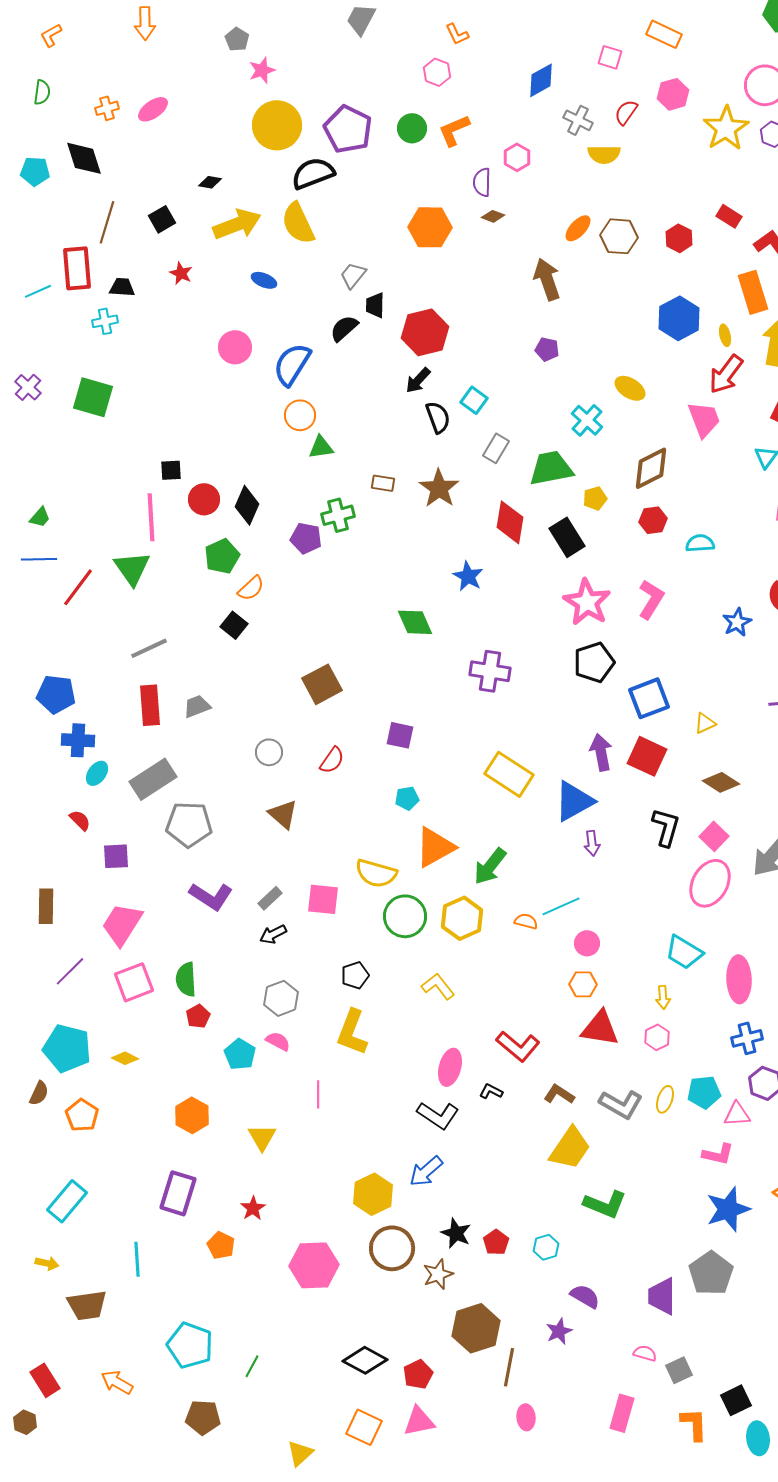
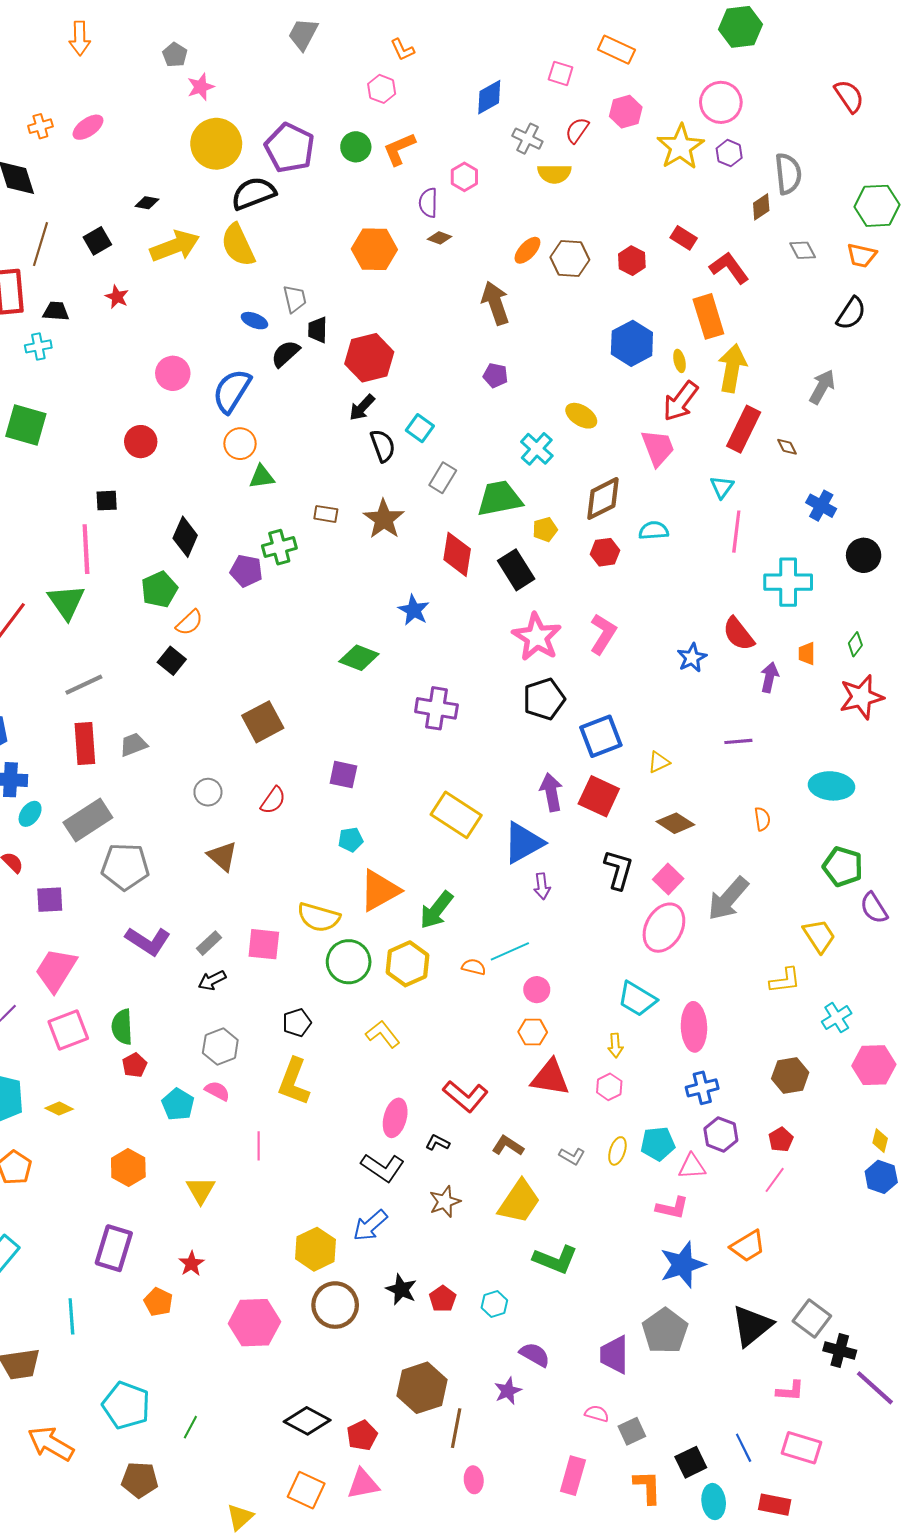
gray trapezoid: (353, 275) -> (295, 299), turned 128
blue ellipse: (264, 280) -> (254, 321), moved
red circle: (204, 499) -> (141, 442), moved
cyan semicircle: (700, 543) -> (654, 530), moved
green diamond: (415, 622) -> (359, 658), turned -45
gray L-shape: (621, 1104) -> (572, 1156), size x0.6
brown star: (438, 1274) -> (445, 1202), moved
orange arrow: (117, 1382) -> (51, 1444), size x1.4

